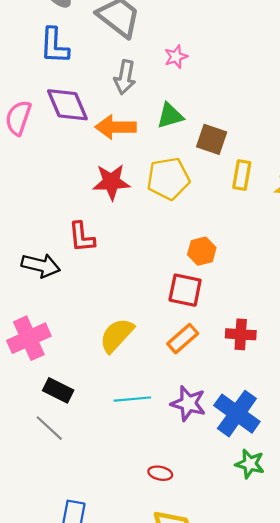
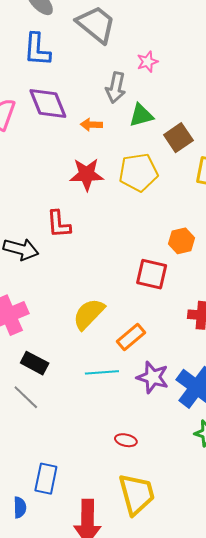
gray arrow: (125, 77) -> (116, 88), moved
orange arrow: (116, 127) -> (91, 125), size x0.6
brown square: (212, 139) -> (178, 138), turned 36
orange hexagon: (202, 251) -> (181, 241), moved
orange rectangle: (183, 339) -> (131, 337), moved

